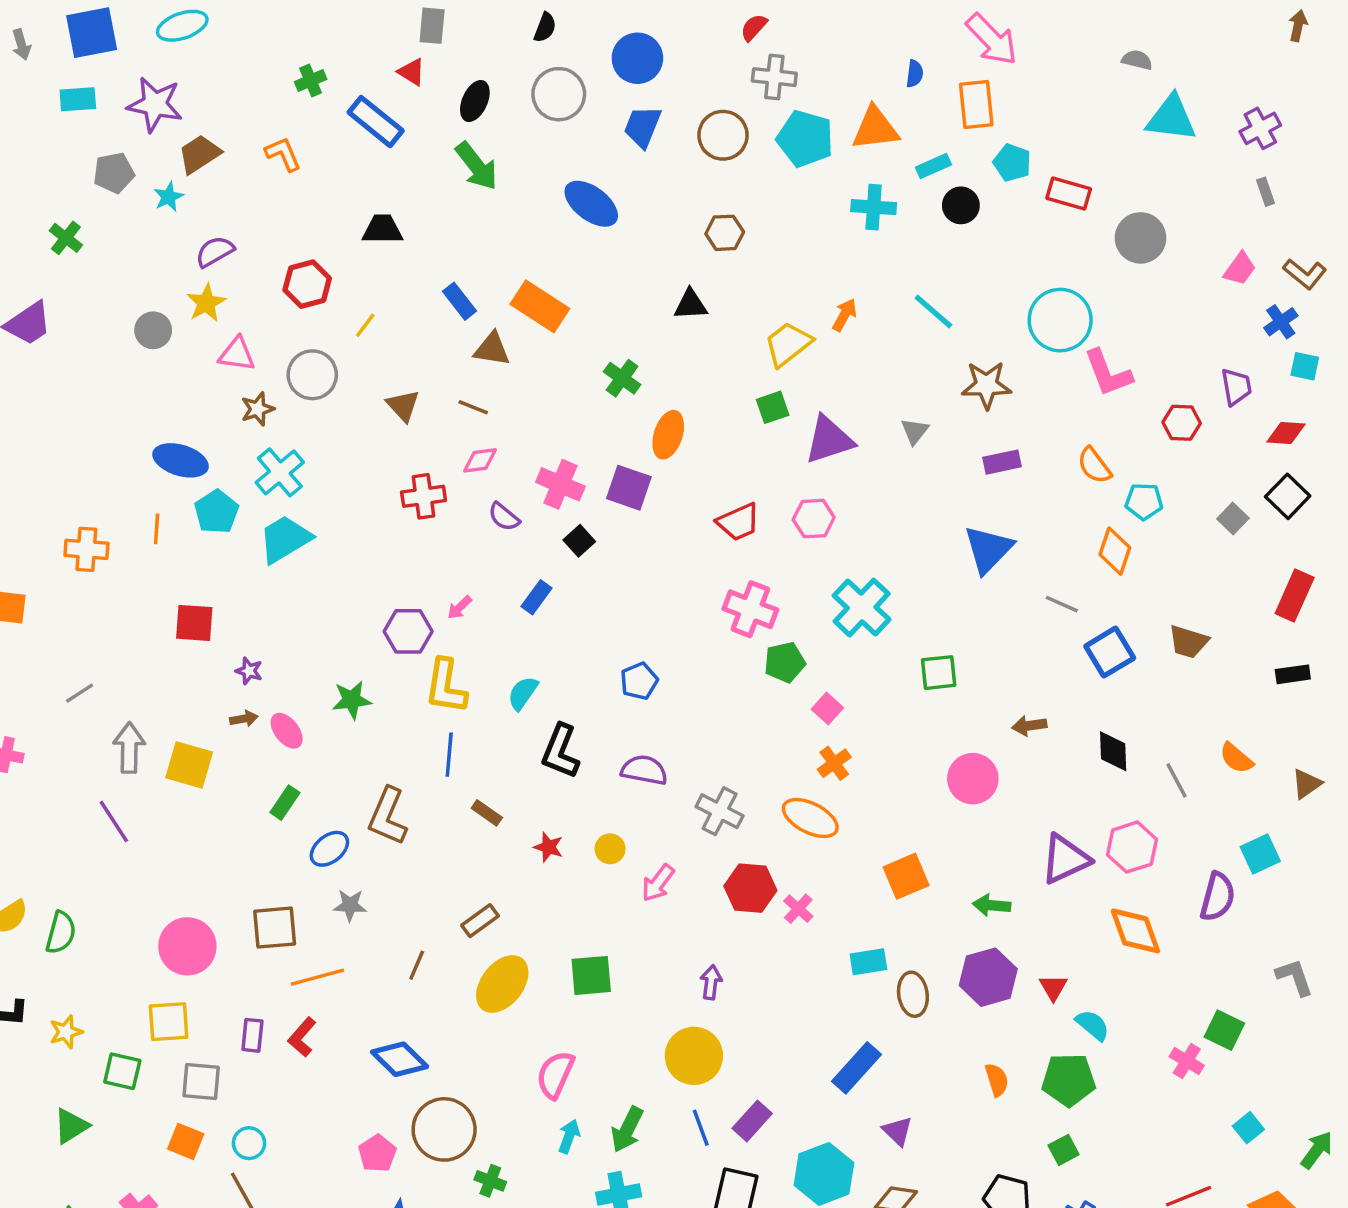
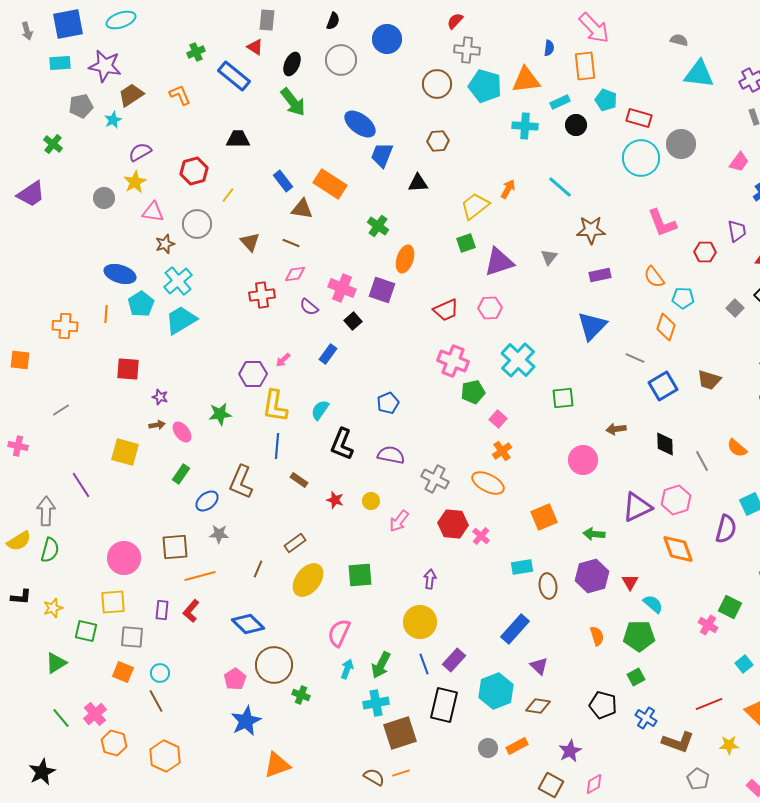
blue trapezoid: (643, 127) -> (382, 155), moved
cyan circle: (1060, 320) -> (641, 158), moved
gray arrow: (129, 748) -> (46, 511), moved

